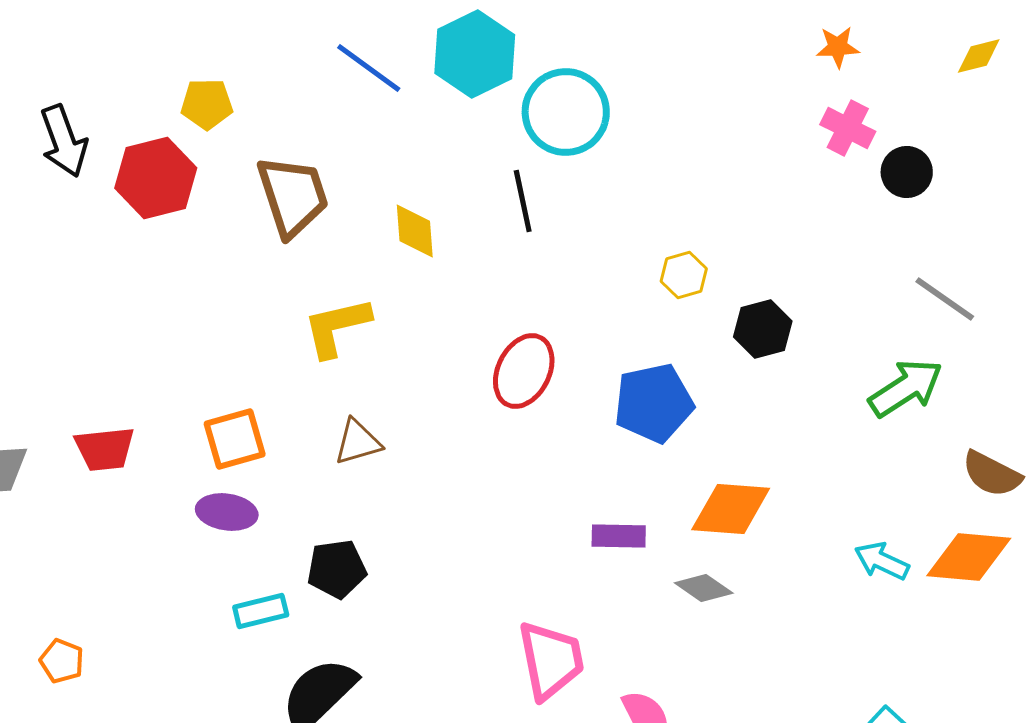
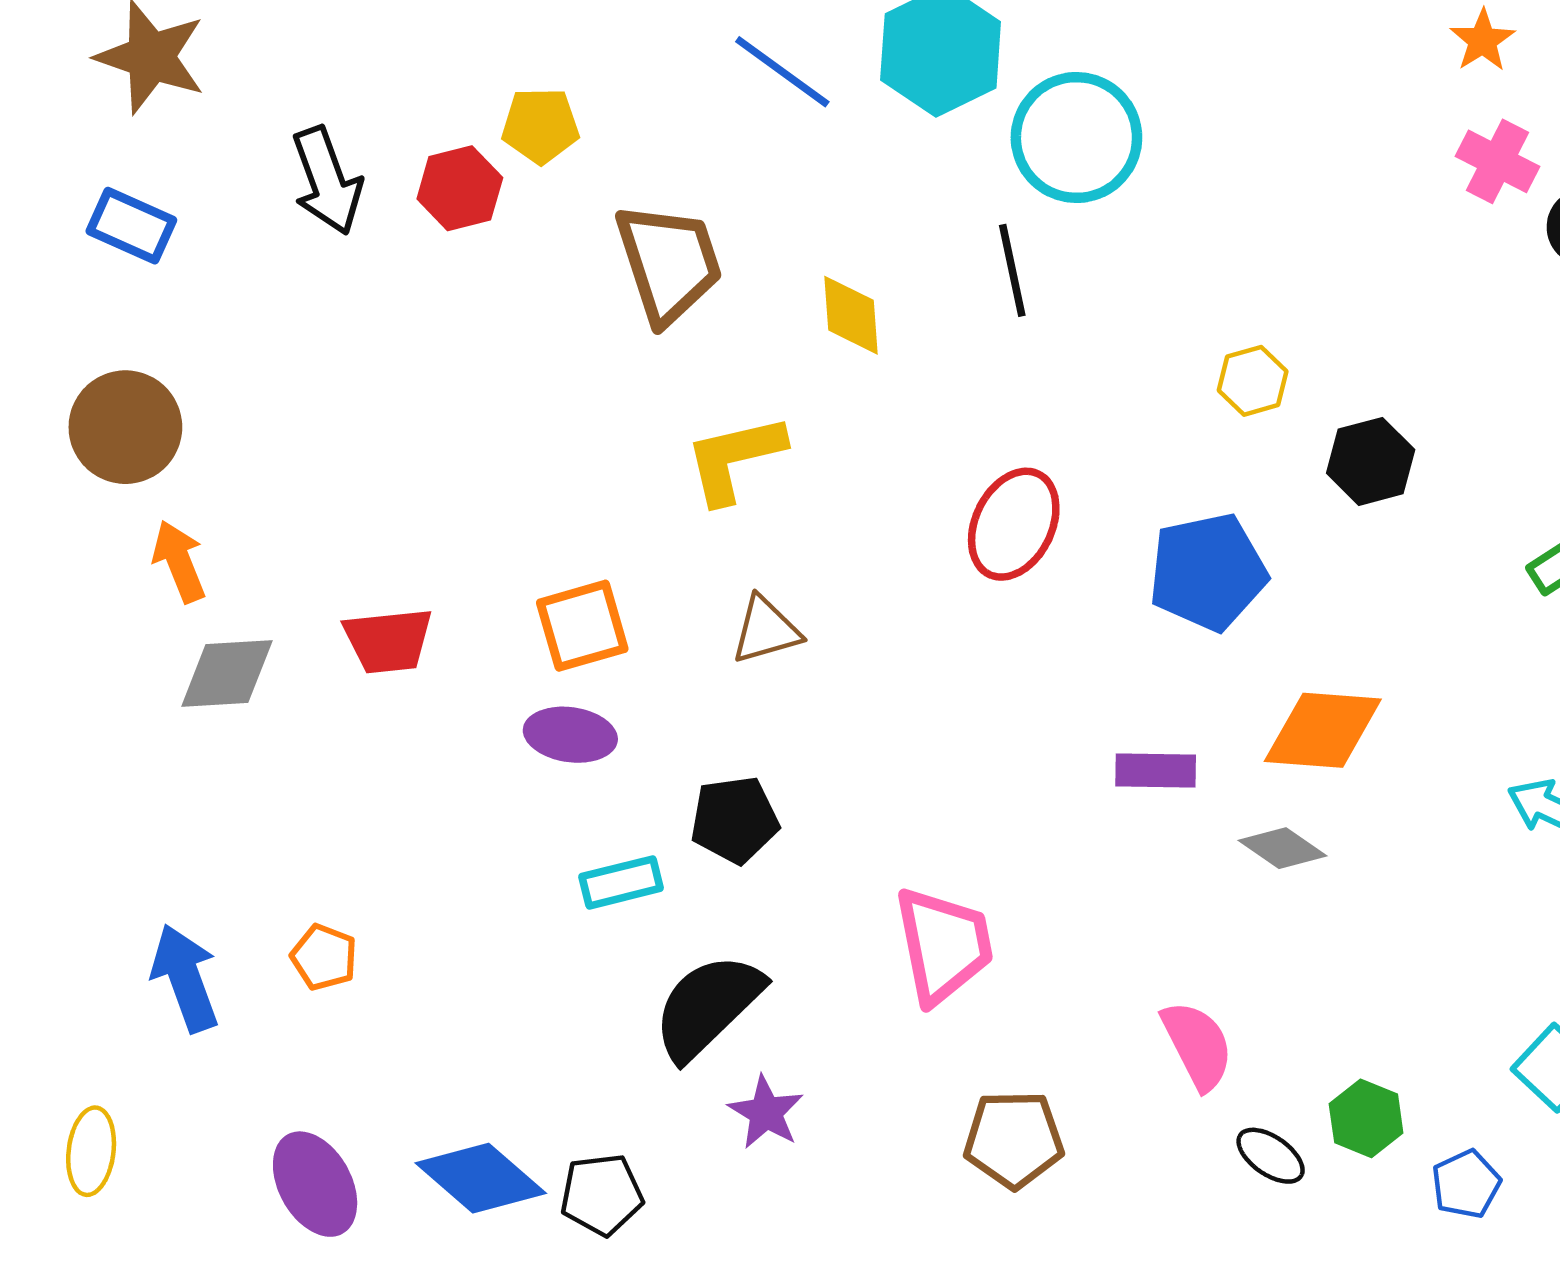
orange star: (838, 47) -> (1483, 40), turned -30
red hexagon: (156, 178) -> (460, 188), moved, size x0.7
pink trapezoid: (551, 660) -> (944, 945), moved

